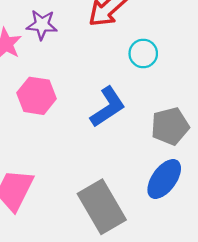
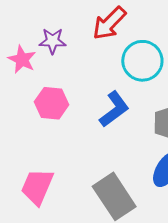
cyan circle: (143, 53) -> (142, 61), size x1.6

